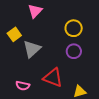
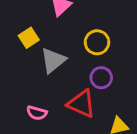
yellow circle: (74, 28) -> (97, 42), moved
purple circle: (74, 51) -> (101, 78), moved

